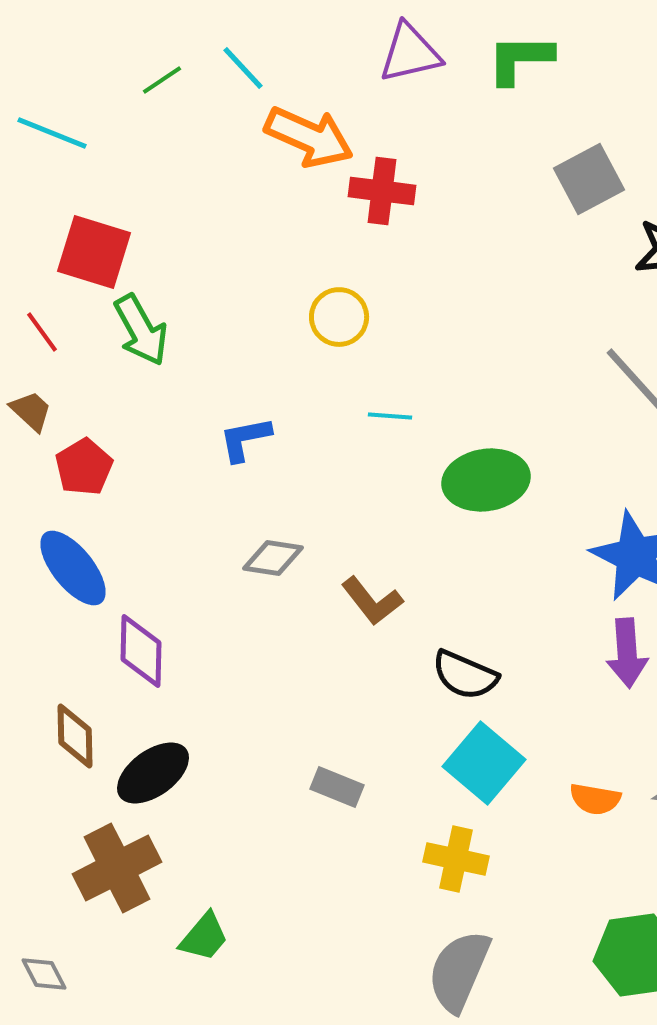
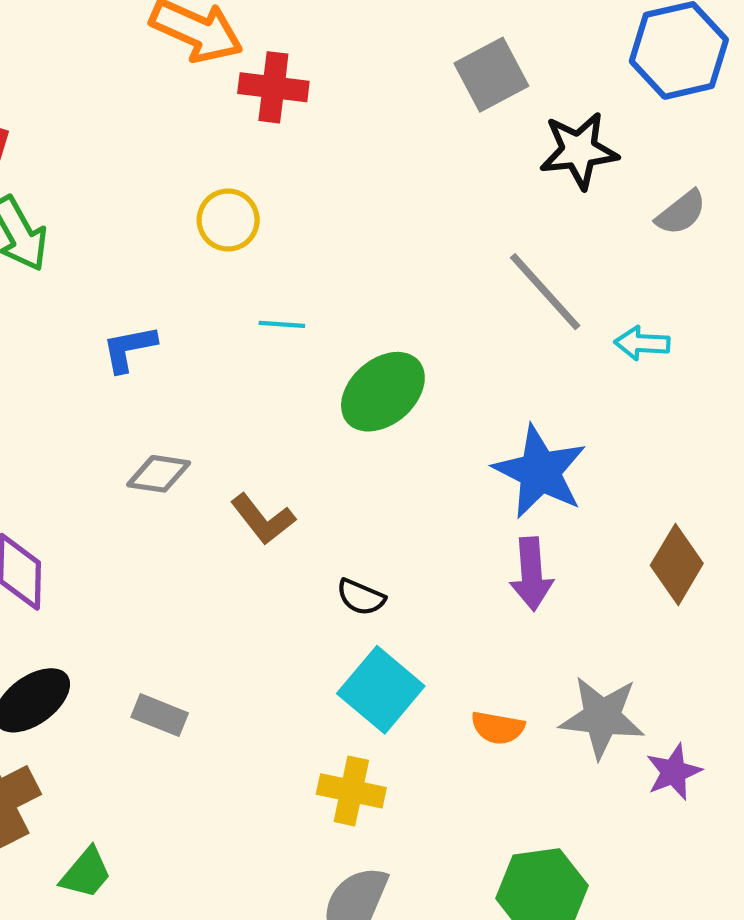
green ellipse: (486, 480) -> (383, 392), turned -32
black semicircle: (465, 675) -> (361, 597), size x0.7
gray rectangle: (337, 787) -> (160, 715), moved

